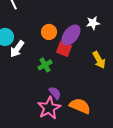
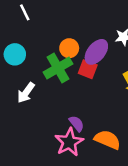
white arrow: (17, 49) -> (26, 93), moved
green cross: (45, 65) -> (58, 68), moved, size x1.6

